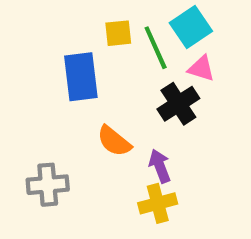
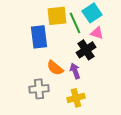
yellow square: (118, 33) -> (57, 16), size x1.5
purple arrow: (160, 166) -> (75, 71), moved
gray cross: (48, 185) -> (39, 89), moved

